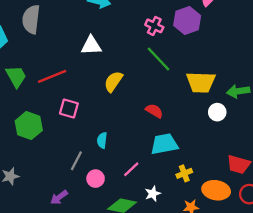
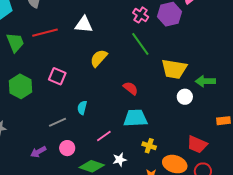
red line: (52, 76) -> (45, 33), moved
gray line: (76, 161) -> (57, 122), turned 30
yellow cross: (184, 173) -> (149, 146), turned 32
pink circle: (96, 179) -> (67, 148), moved

